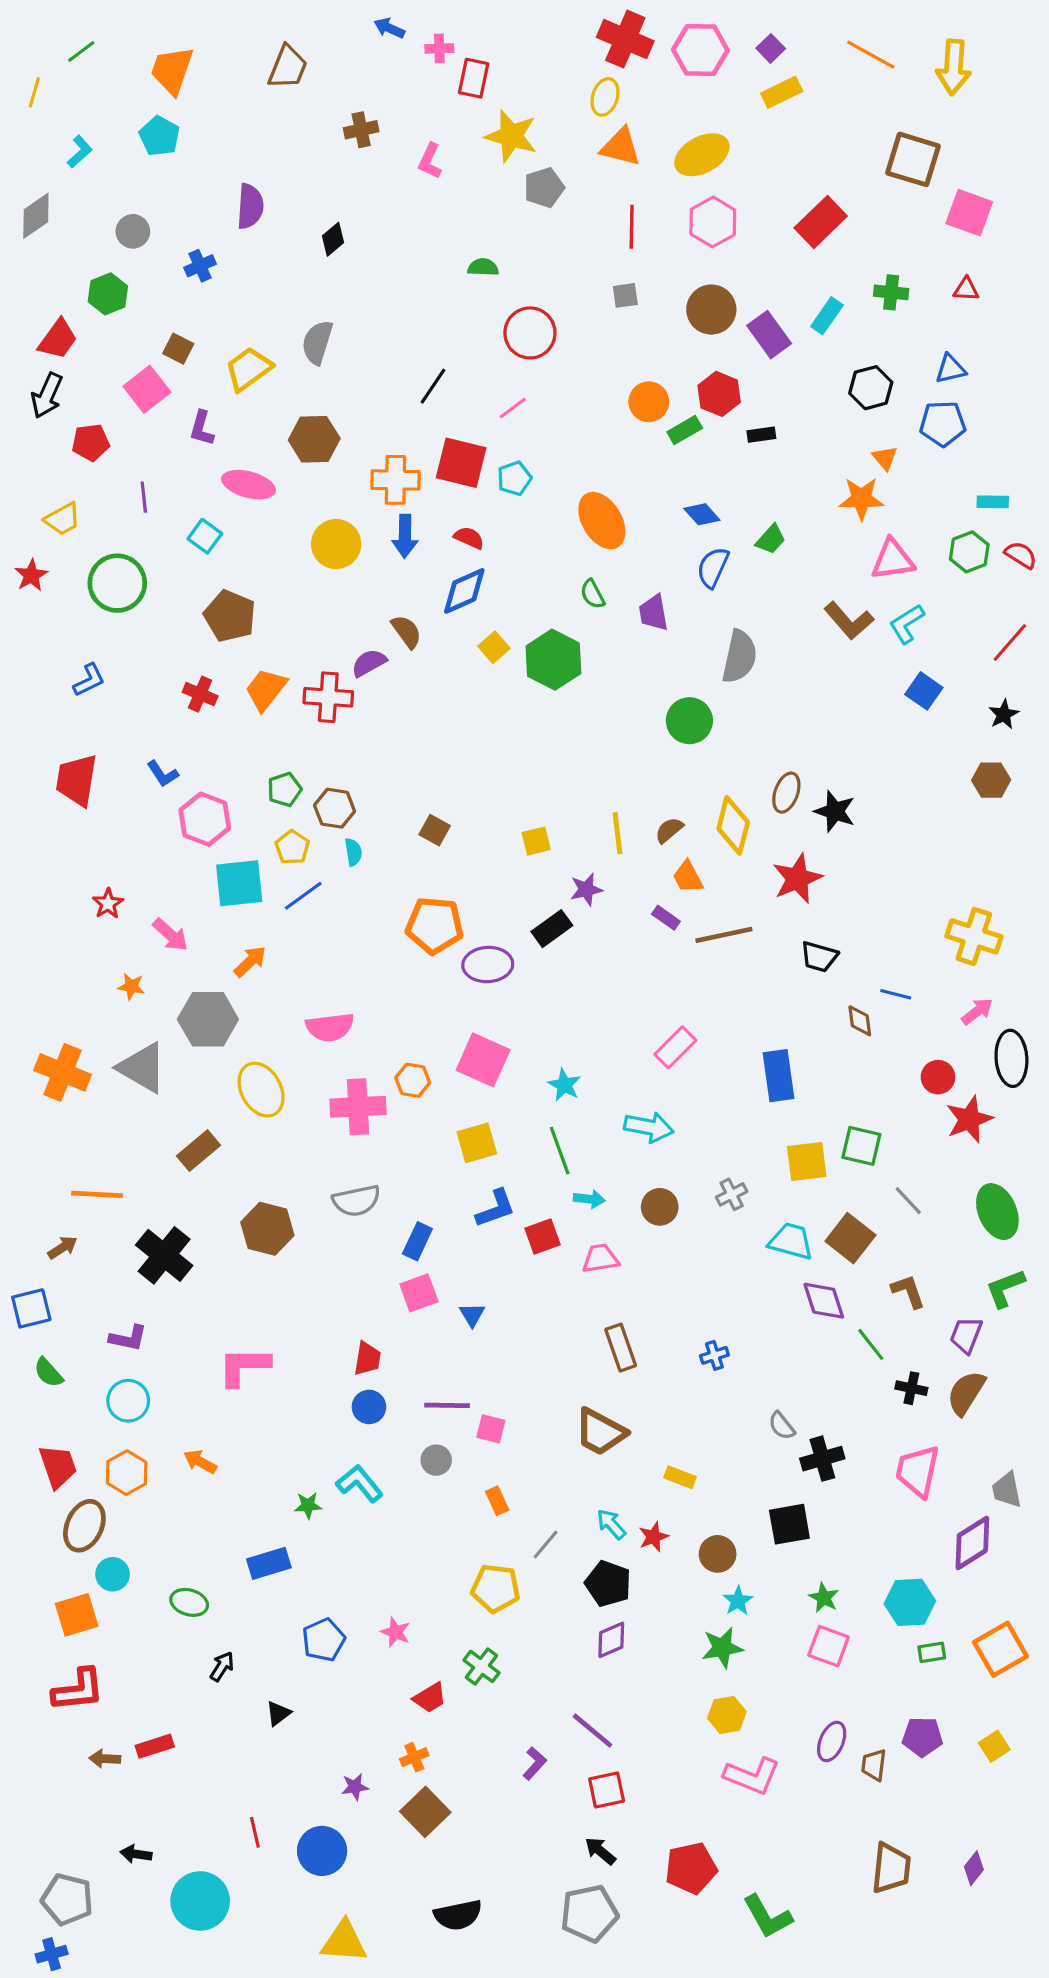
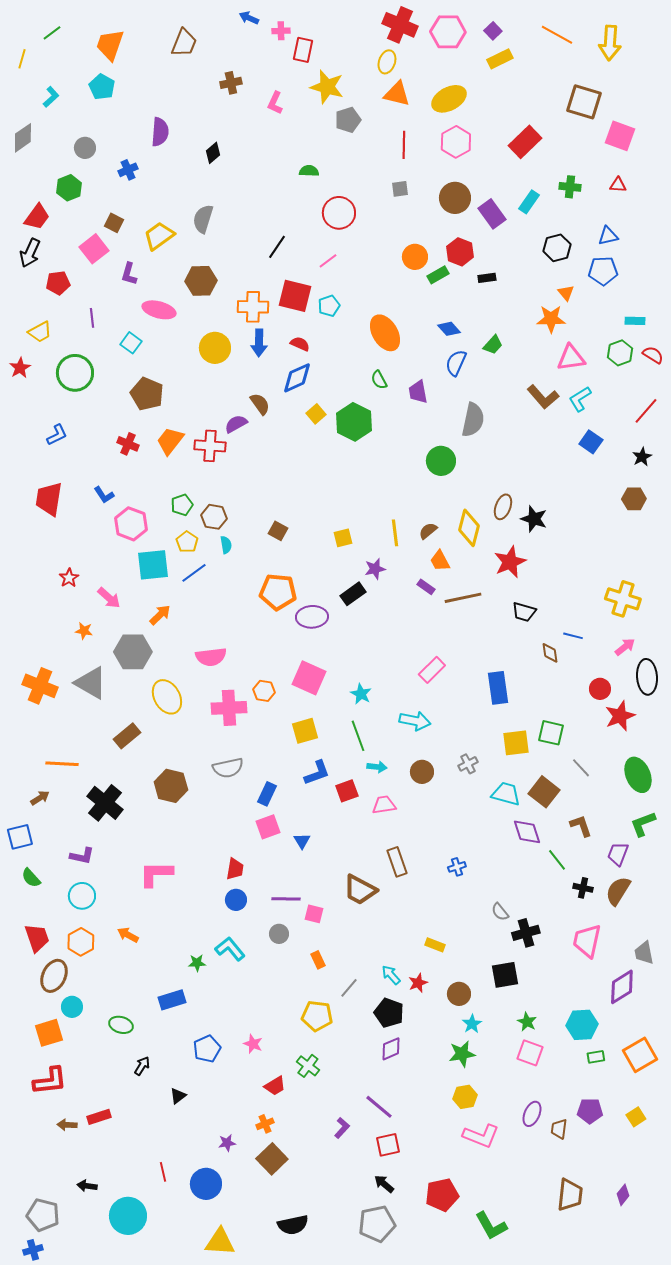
brown trapezoid: (600, 1432) -> (360, 890), moved

